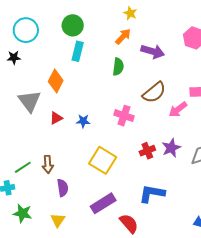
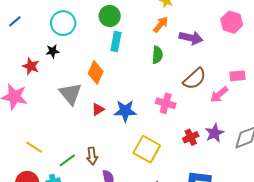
blue star: (83, 121) -> (125, 111), size x1.6

